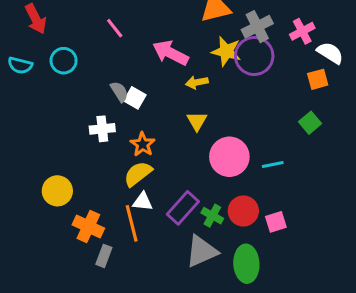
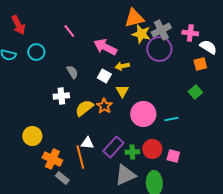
pink cross: (302, 31) -> (190, 33), turned 35
yellow star: (226, 51) -> (141, 34), moved
white square: (135, 98) -> (104, 76), moved
orange star: (143, 144) -> (104, 106), moved
yellow semicircle: (138, 174) -> (84, 108), moved
green cross: (212, 216) -> (132, 152), turned -32
pink square: (276, 222) -> (173, 156), turned 32
gray rectangle: (104, 256) -> (62, 178), turned -72

